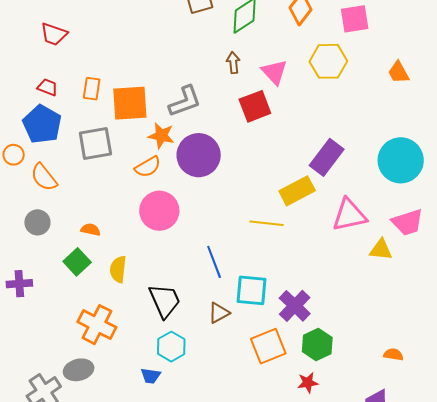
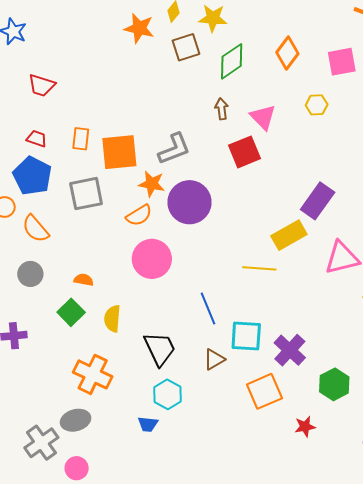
yellow hexagon: (328, 61) -> (317, 105), size x0.6
green hexagon: (317, 345) -> (334, 384), moved

